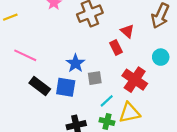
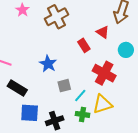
red triangle: (127, 31) -> (103, 32), moved
gray square: (95, 78) -> (64, 86), moved
blue square: (66, 87) -> (30, 113), moved

